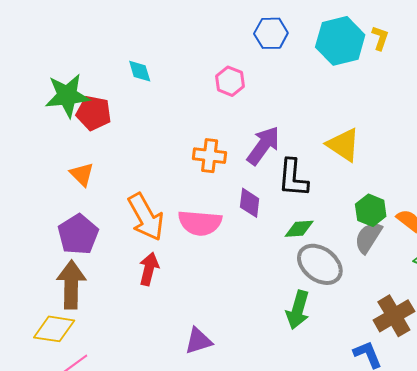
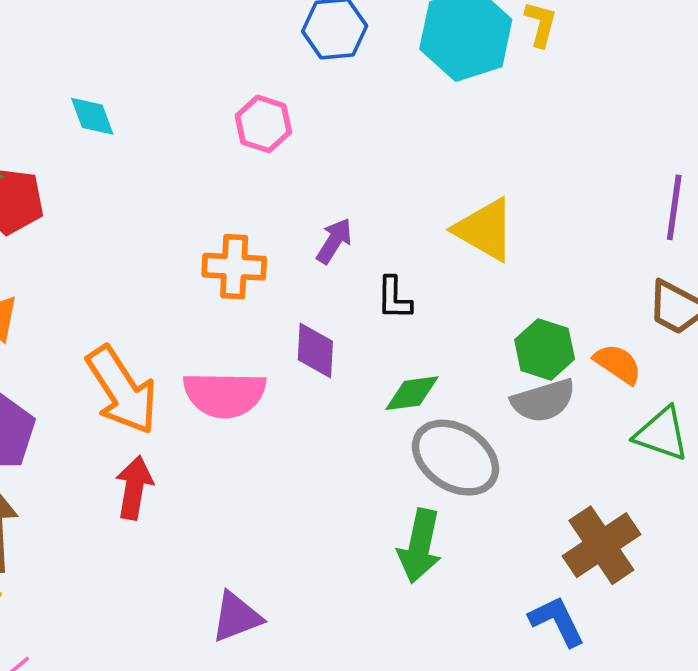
purple arrow: (263, 146) -> (334, 241), size x0.6
black L-shape: (293, 178) -> (394, 298), size x0.6
gray semicircle: (368, 237) -> (543, 401), turned -136

